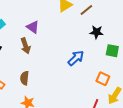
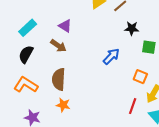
brown arrow: (25, 46) -> (58, 46), turned -35
brown semicircle: (25, 78) -> (59, 79), size x1.5

